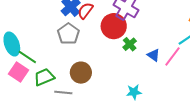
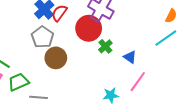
pink line: (172, 56) -> (138, 82), moved
brown circle: (81, 73) -> (56, 58), moved

